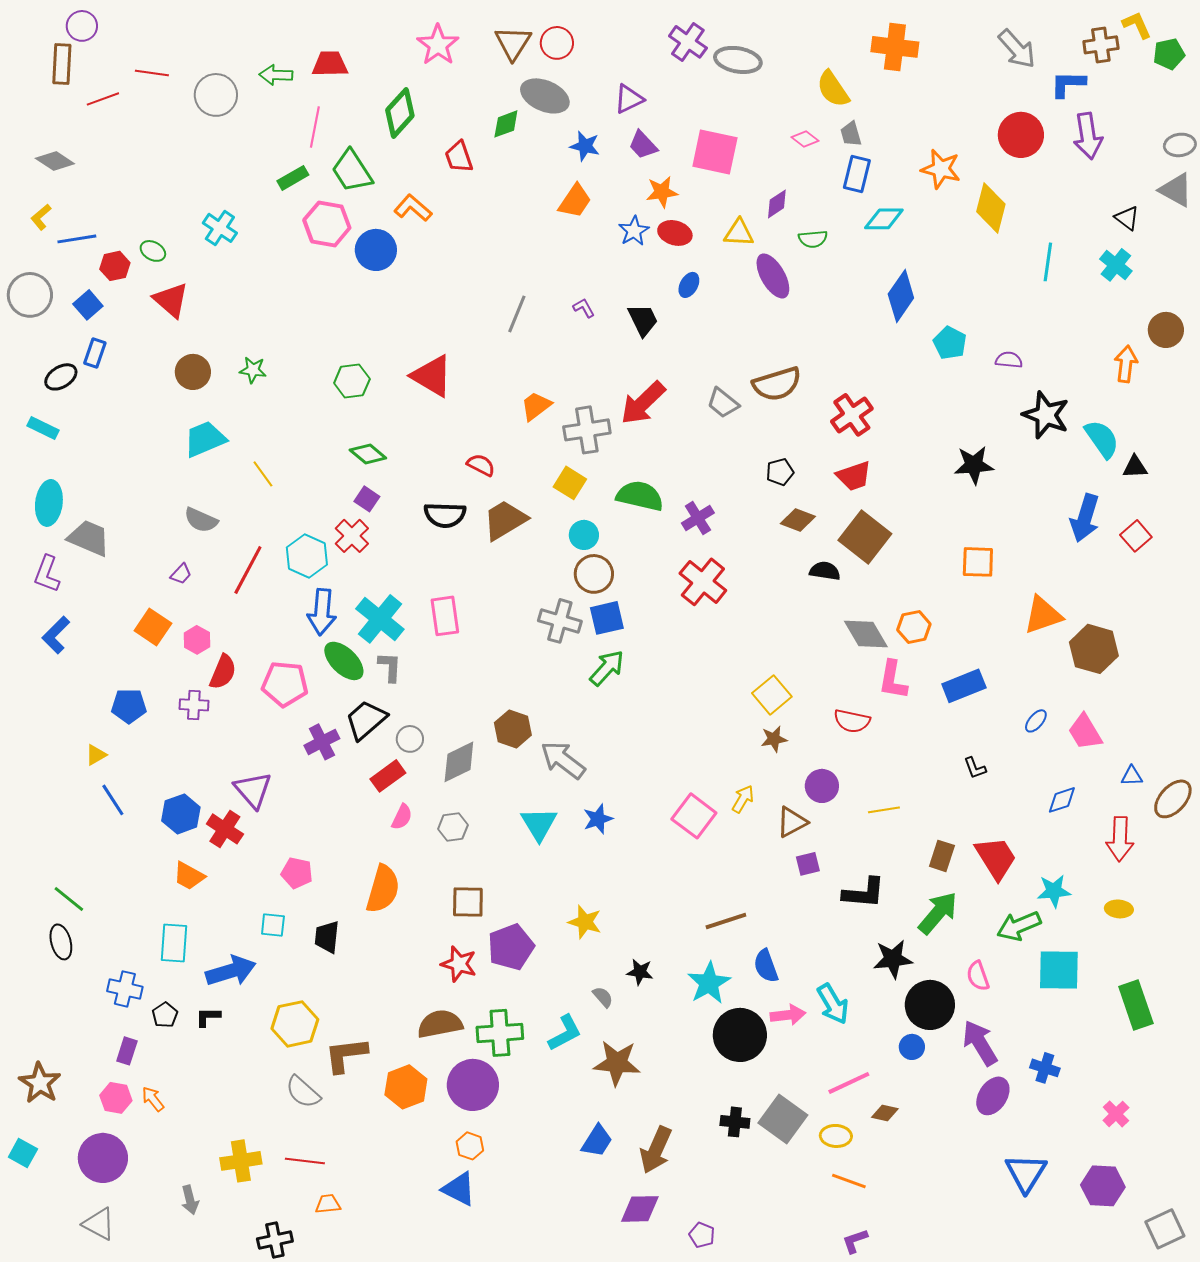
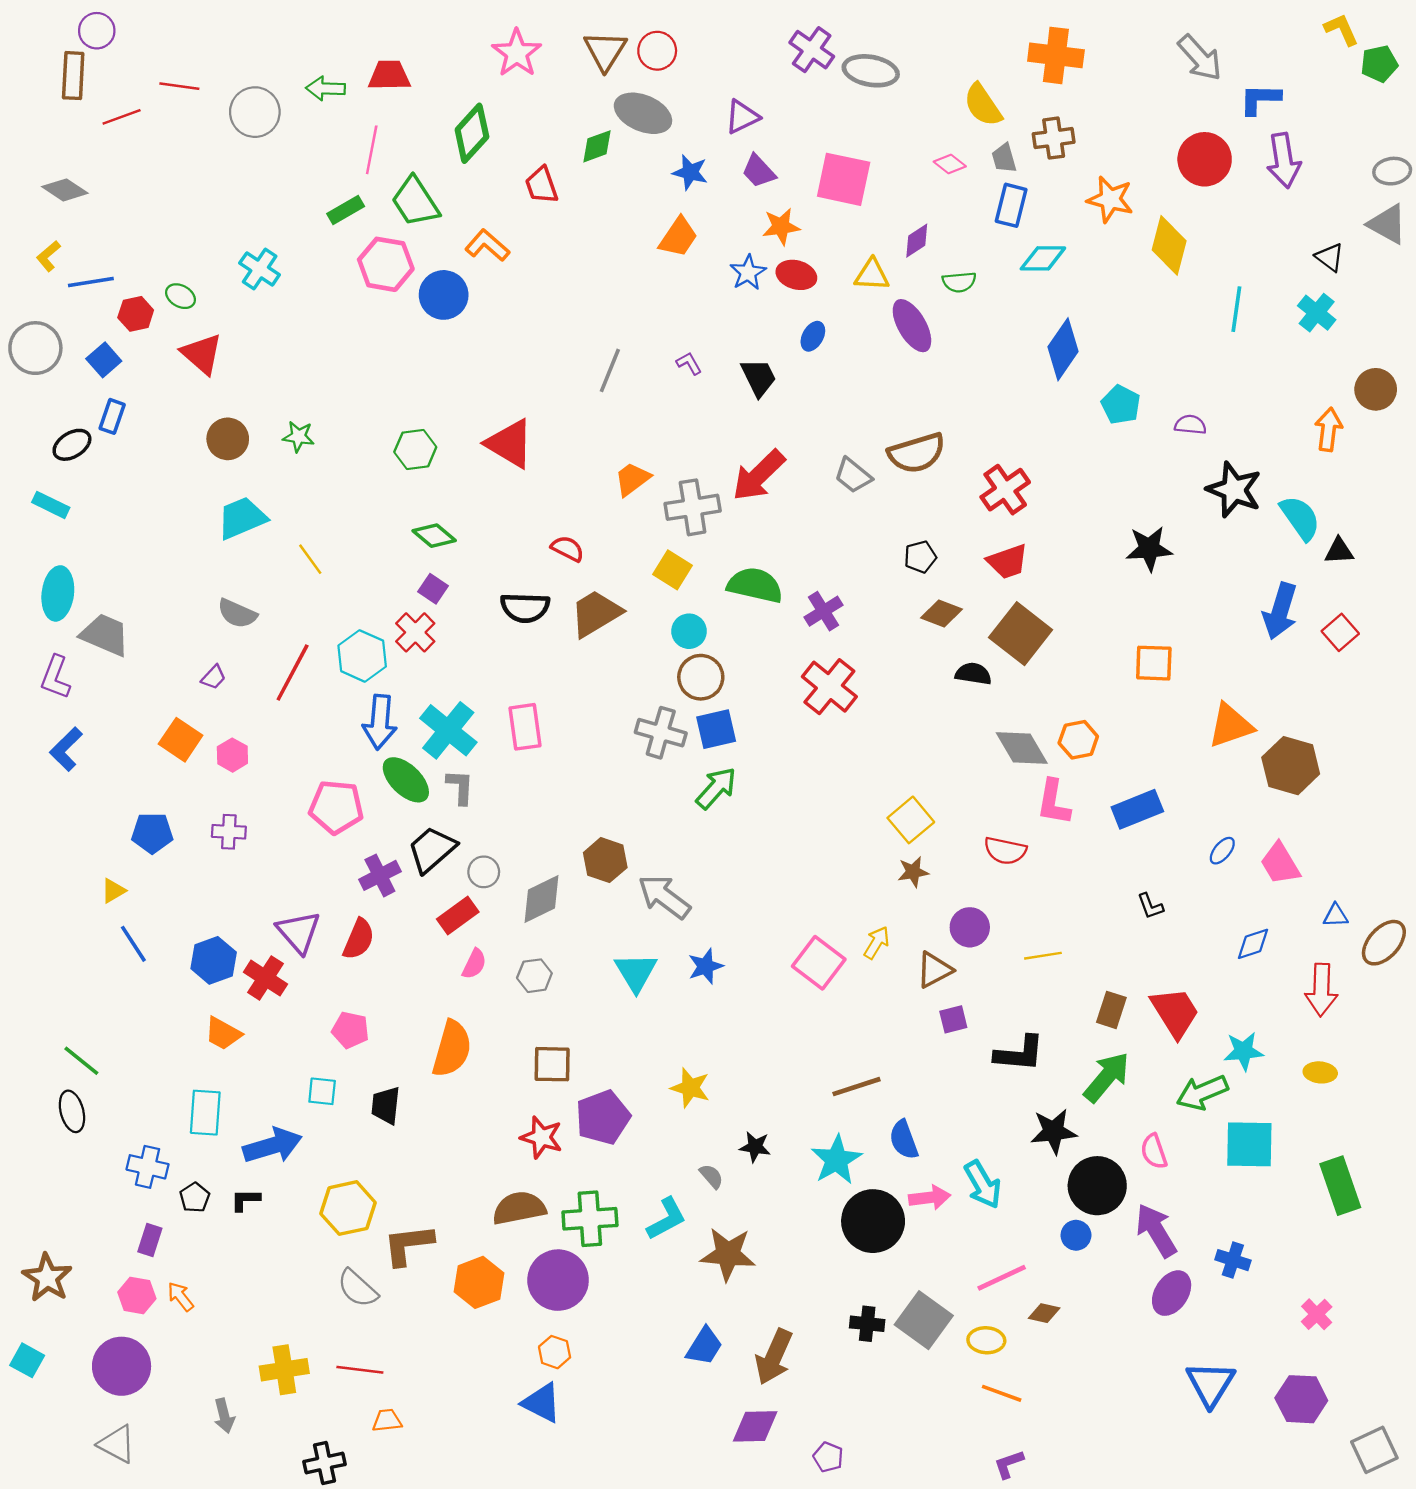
brown cross: (1101, 45) -> (1054, 138), moved
red semicircle: (223, 672) -> (359, 939), moved

